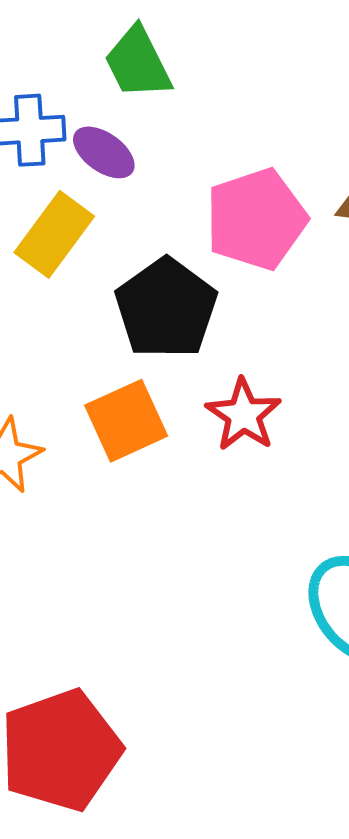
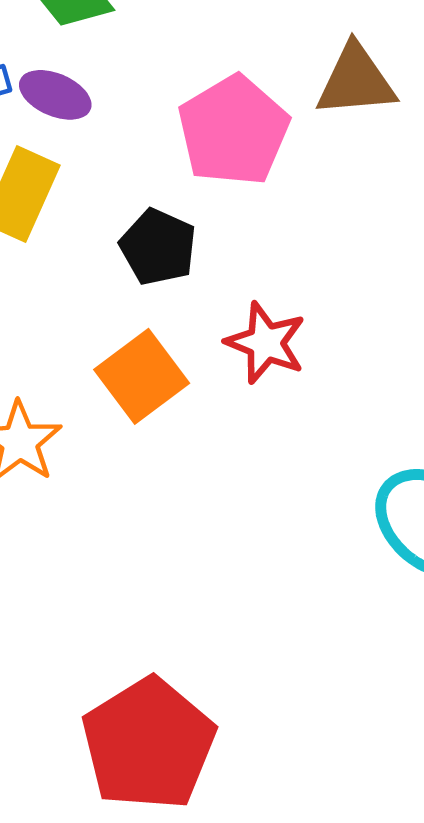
black pentagon: (166, 308) -> (158, 247), size x0.7

